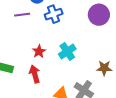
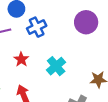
red star: (39, 51) -> (21, 59), moved

